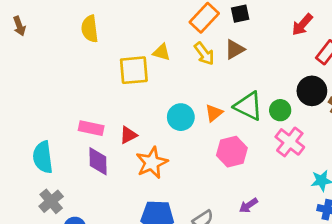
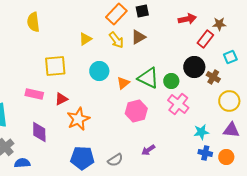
red arrow: (302, 25) -> (187, 19), turned -144
yellow triangle: (161, 52) -> (85, 39), turned -48
yellow square: (134, 70) -> (55, 66), moved
cyan circle: (181, 117) -> (99, 71), moved
purple diamond: (98, 161) -> (39, 132), moved

